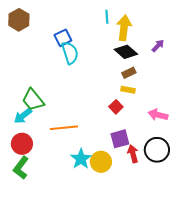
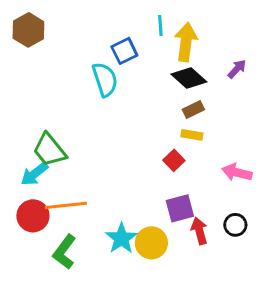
blue square: (63, 38) -> (124, 51), moved
orange line: (64, 128) -> (66, 205), moved
black circle: (157, 150) -> (235, 225), size x0.6
green L-shape: (21, 168) -> (64, 252), moved

